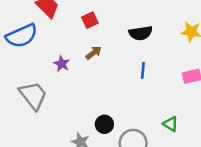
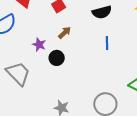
black circle: (104, 124) -> (57, 58), moved

